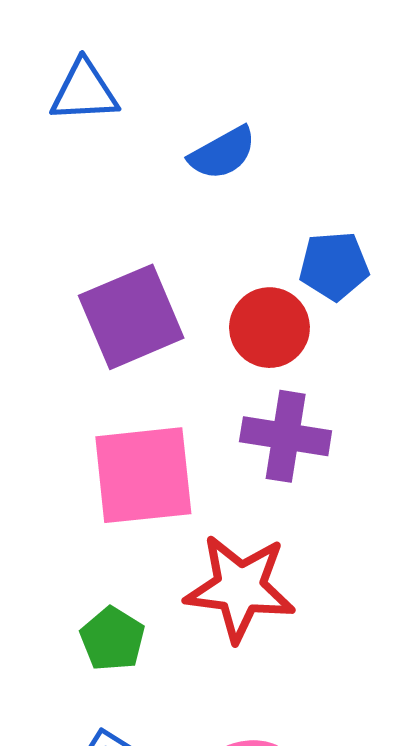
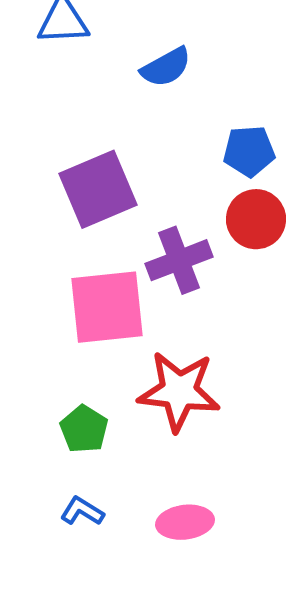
red circle: (269, 328) -> (256, 219), moved
purple cross: (286, 436) -> (179, 260), moved, turned -30

